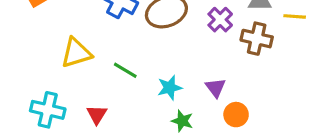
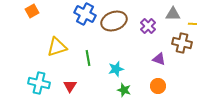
brown cross: (257, 39) -> (182, 43), moved
green line: (125, 70) -> (88, 58), turned 49
purple triangle: (215, 88) -> (159, 59), moved, turned -32

